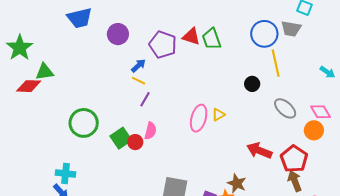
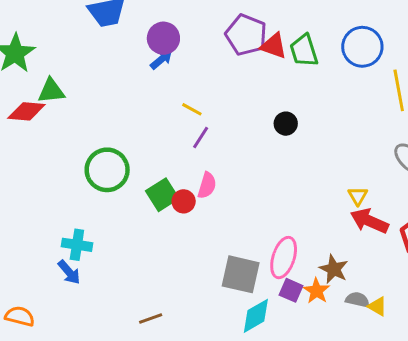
blue circle: (264, 34) -> (362, 47), moved
purple pentagon: (163, 45) -> (246, 35), moved
blue arrow: (138, 66) -> (161, 59), moved
black circle: (252, 84) -> (286, 124), moved
yellow triangle: (218, 115) -> (358, 196), moved, turned -32
pink ellipse: (199, 118) -> (284, 258), moved

